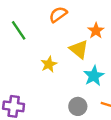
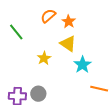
orange star: (96, 31) -> (69, 21), moved
gray circle: (78, 106) -> (38, 94), moved

